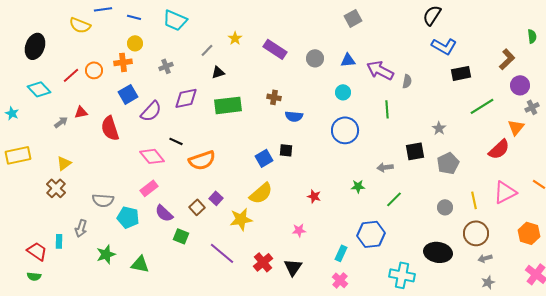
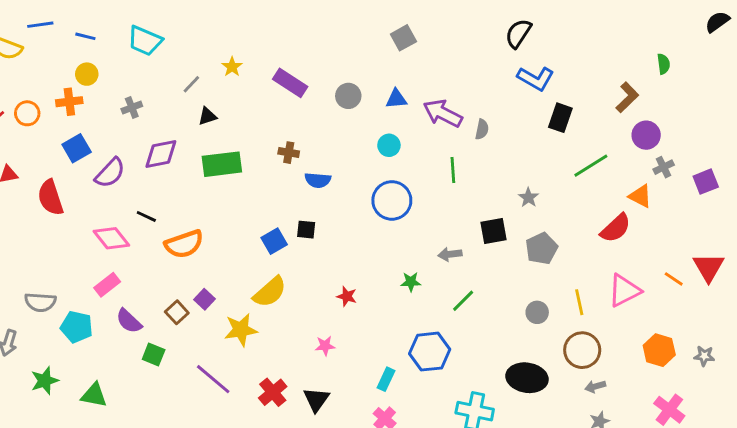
black rectangle: (461, 73) -> (560, 118), turned -60
orange triangle: (516, 127) -> (640, 196), turned -42

